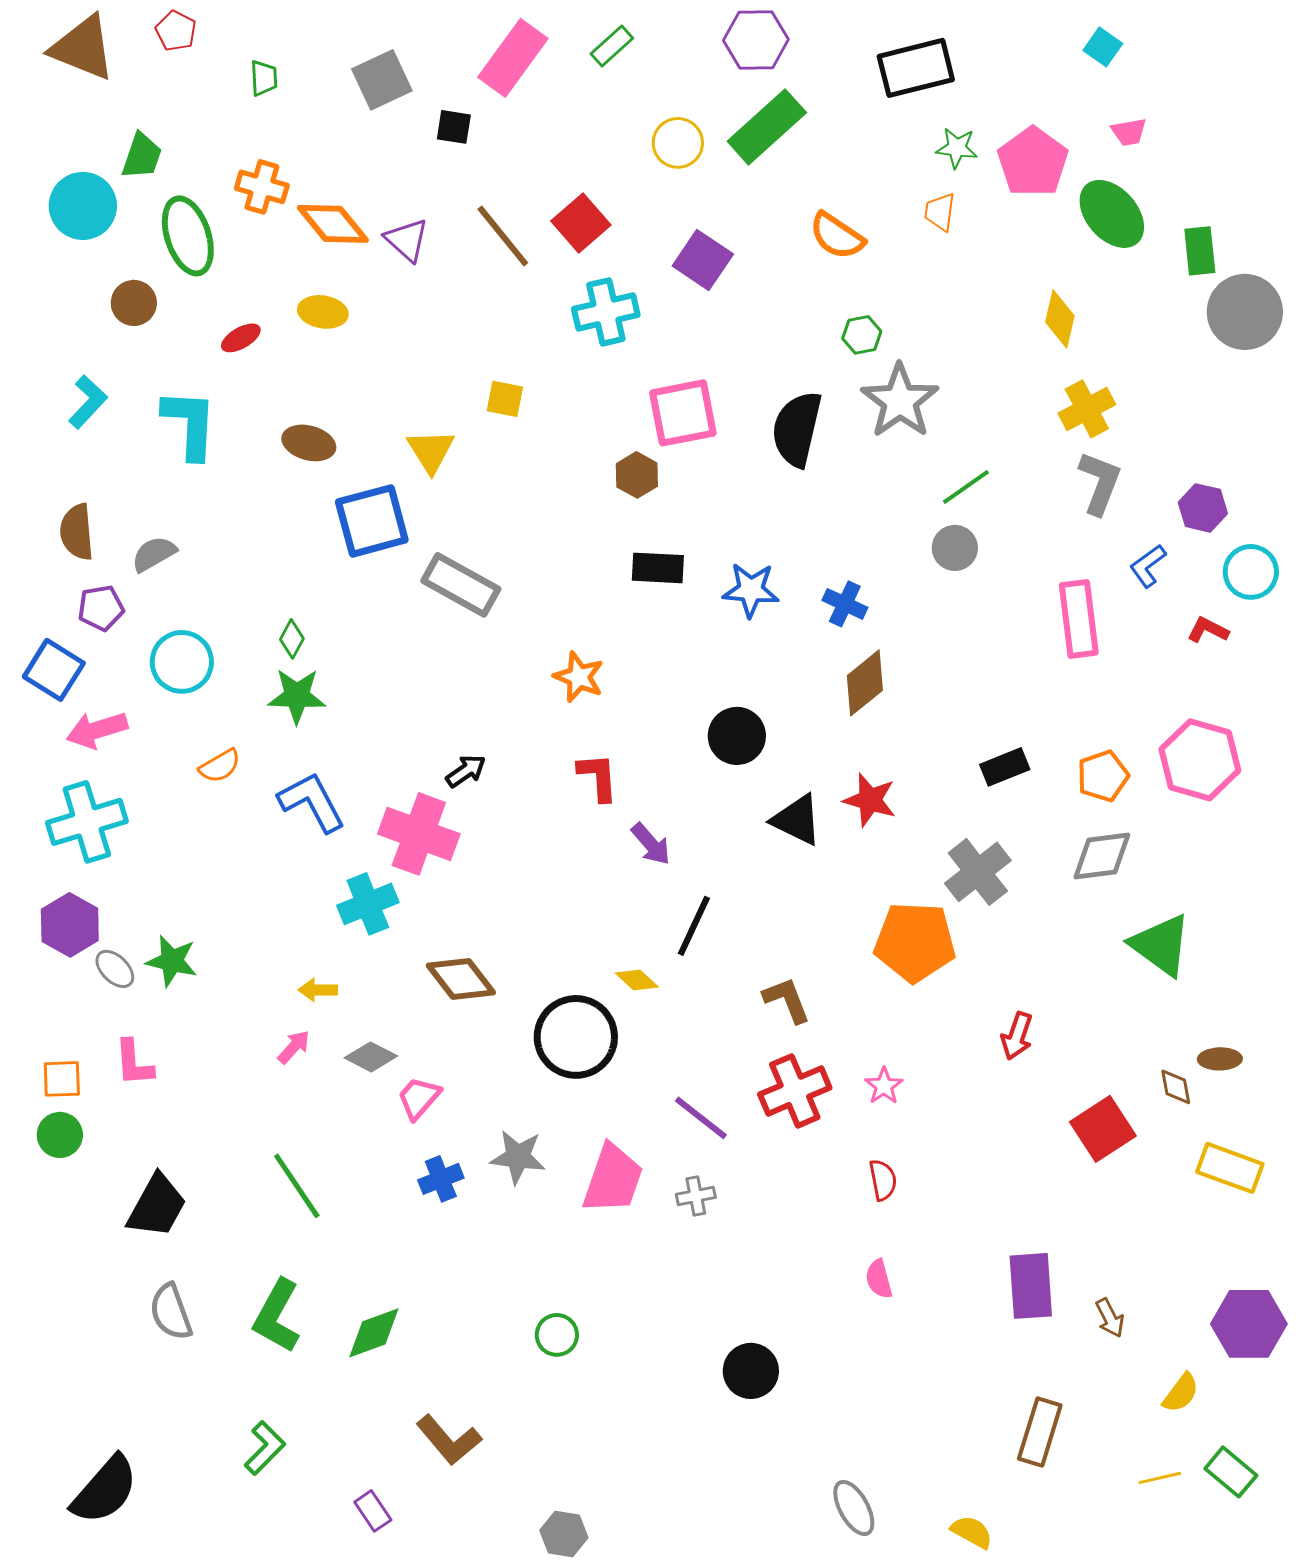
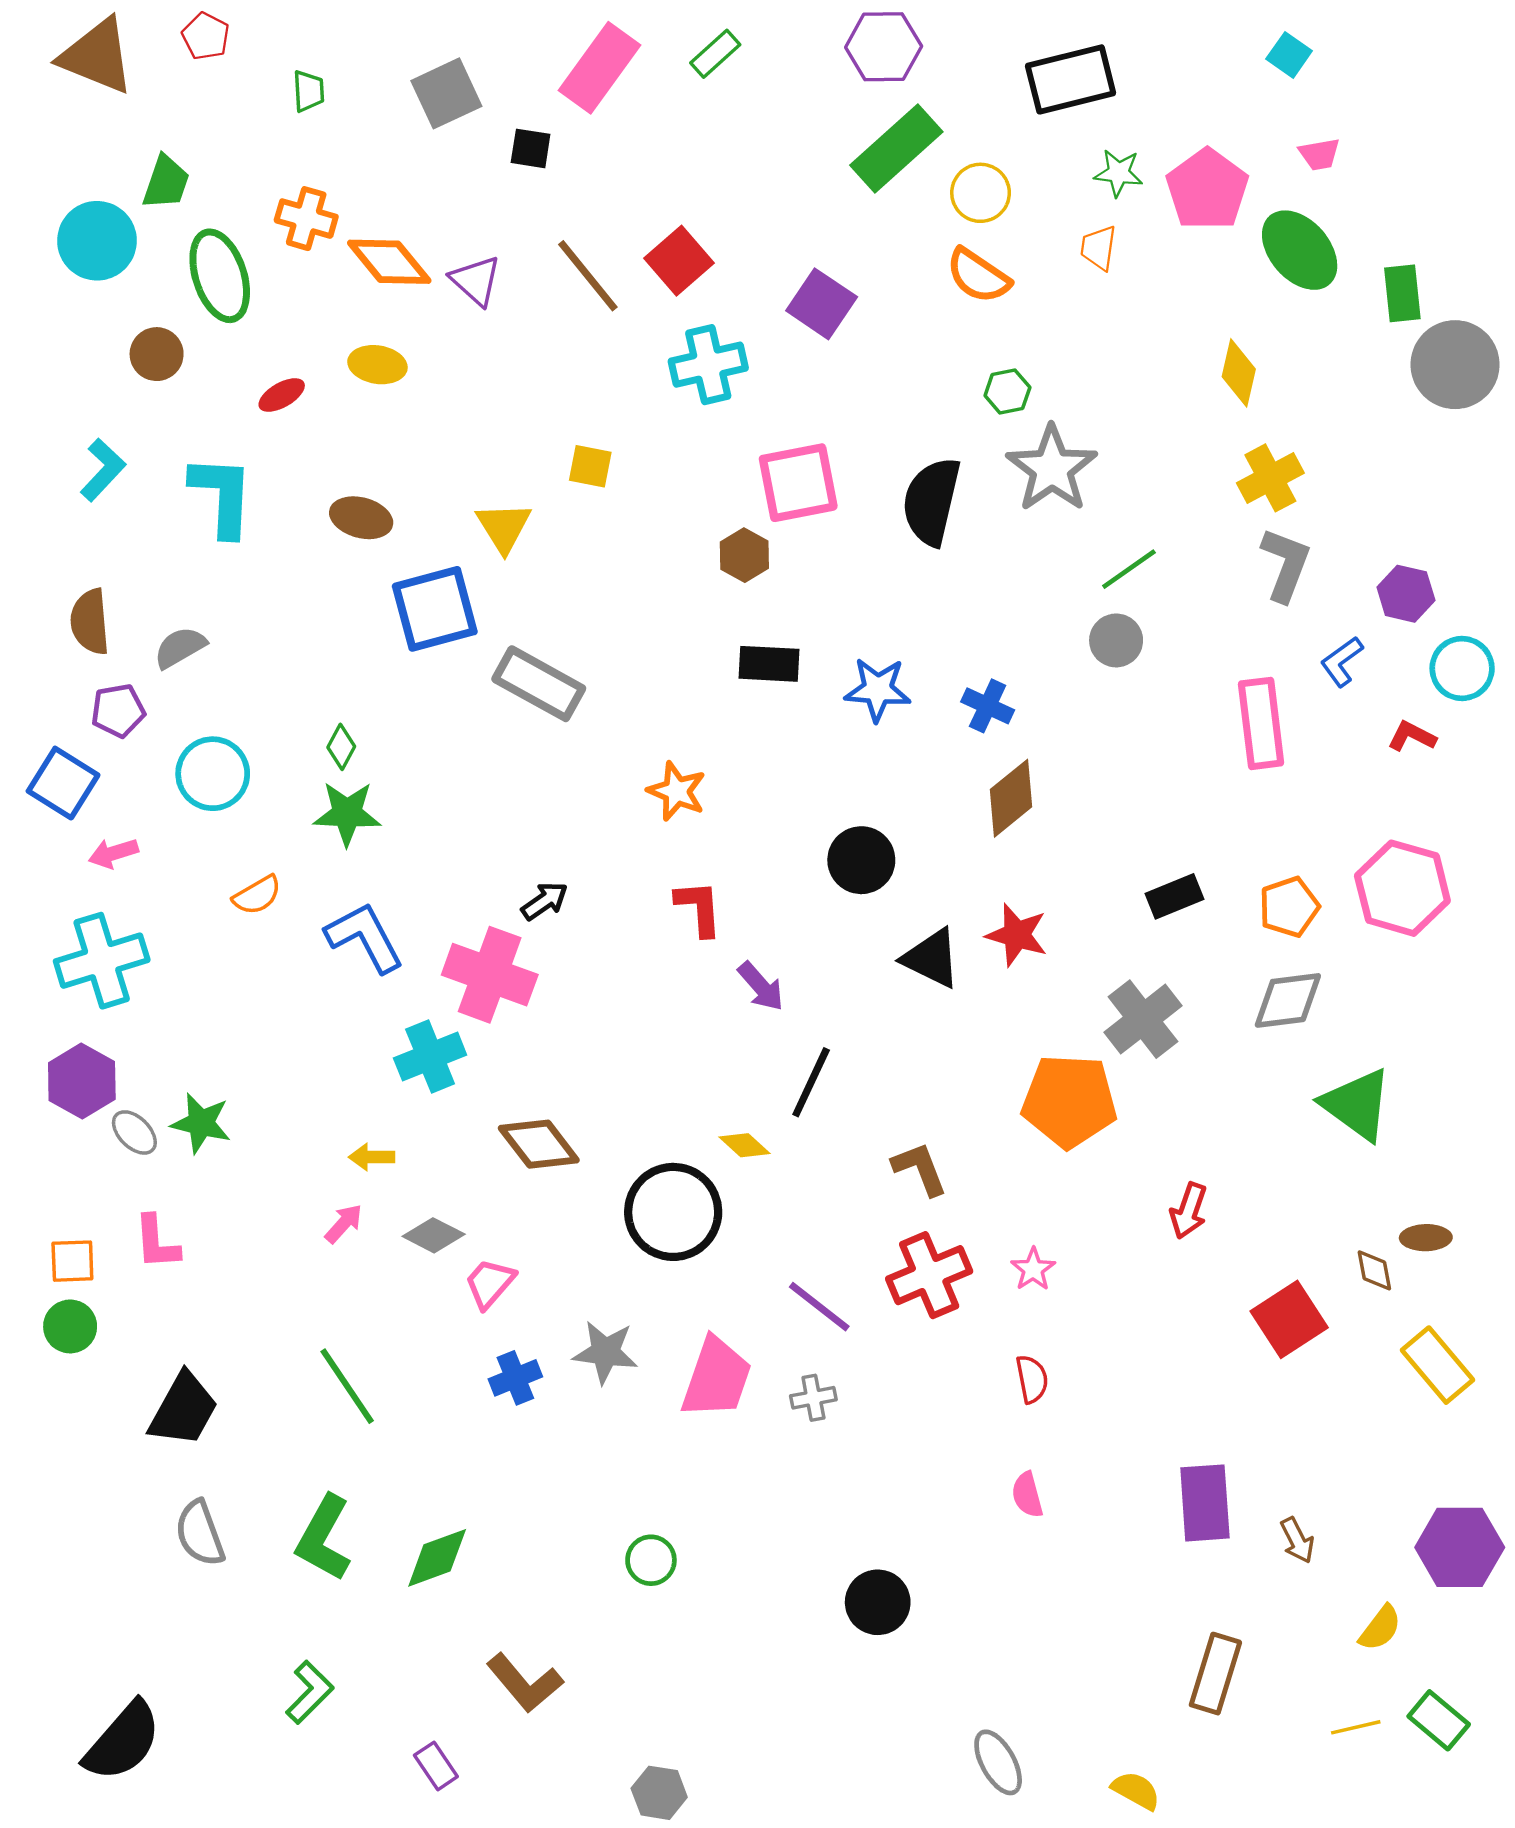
yellow circle: (678, 143) -> (981, 193), moved
pink arrow: (97, 730) -> (113, 853), size x0.7
yellow rectangle: (1230, 1168) -> (1437, 1365), turned 30

